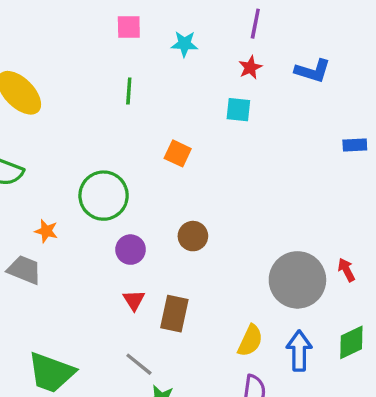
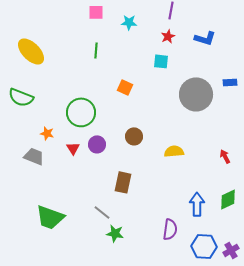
gray circle: (297, 280) -> (196, 94), moved
red triangle: (134, 300) -> (73, 148), moved
yellow semicircle: (250, 341) -> (174, 151), moved, turned -120

